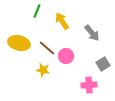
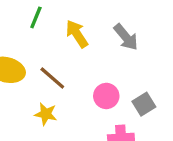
gray arrow: (92, 33) -> (126, 37), moved
pink circle: (66, 56) -> (106, 96), moved

